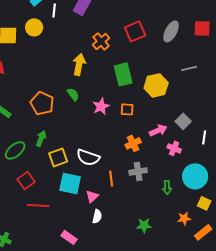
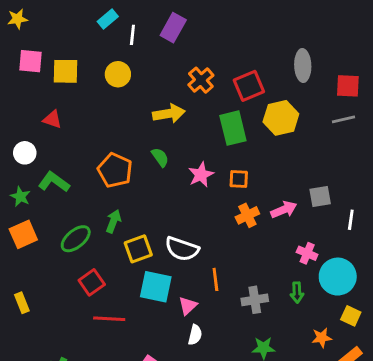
yellow circle: (34, 27) -> (118, 74), moved
red square: (202, 28) -> (348, 86), moved
red square: (135, 31) -> (249, 86), moved
gray ellipse: (171, 31) -> (303, 66), turned -30
yellow arrow: (79, 64) -> (169, 114), turned 70
gray line: (189, 68) -> (344, 119), moved
yellow hexagon: (156, 85) -> (281, 118), moved
gray square: (183, 121) -> (320, 196), turned 35
orange cross: (133, 143) -> (247, 215), moved
pink cross: (174, 148) -> (307, 253), moved
gray cross: (138, 171) -> (255, 300), moved

